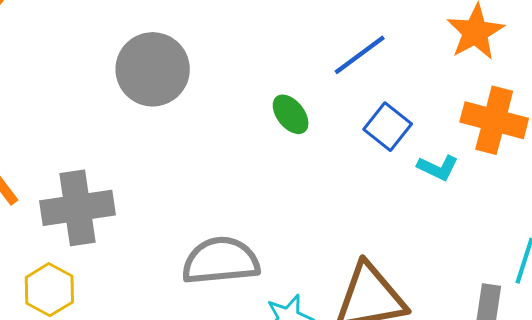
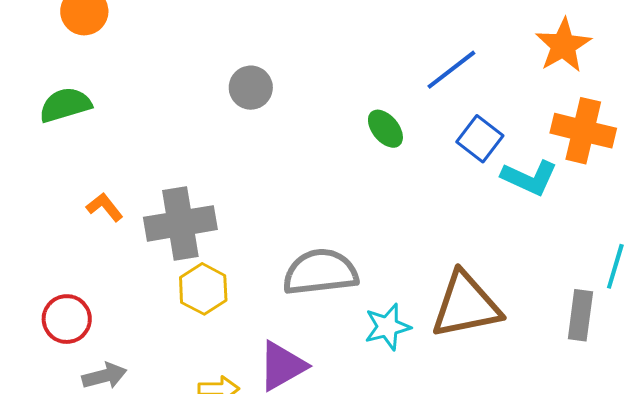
gray circle: (153, 69) -> (251, 88), size x0.6
cyan L-shape: (438, 168) -> (529, 178), size x1.4
yellow hexagon: (49, 290) -> (203, 289), moved

